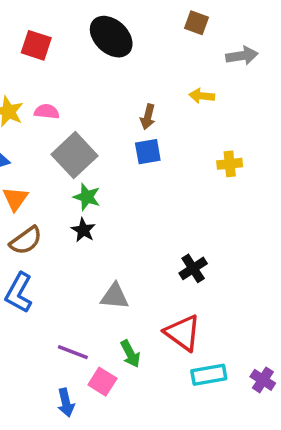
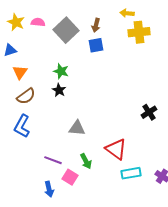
gray square: (75, 155) -> (66, 30), moved
yellow cross: (230, 164) -> (139, 32), moved, size x1.5
black cross: (193, 268) -> (149, 112), moved

